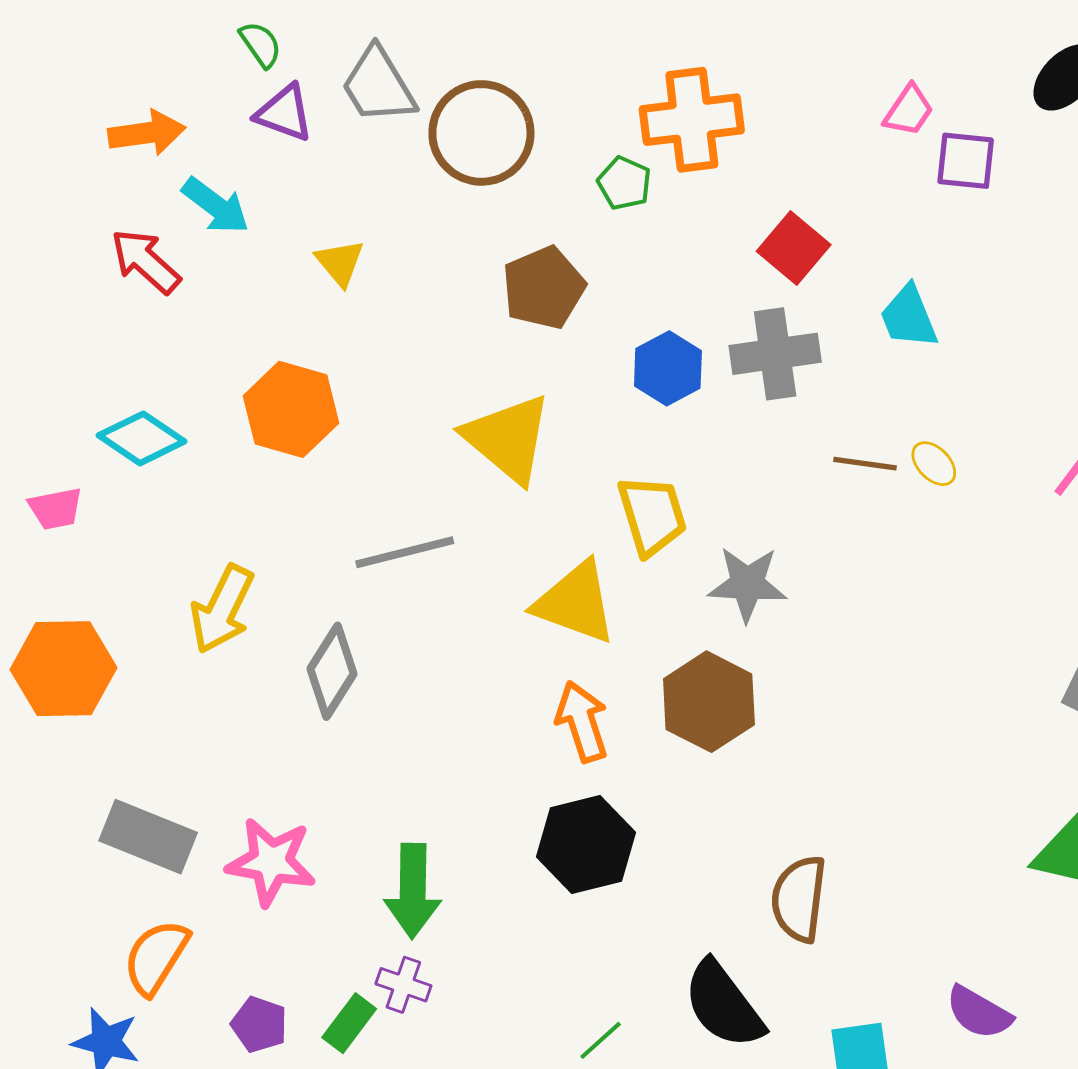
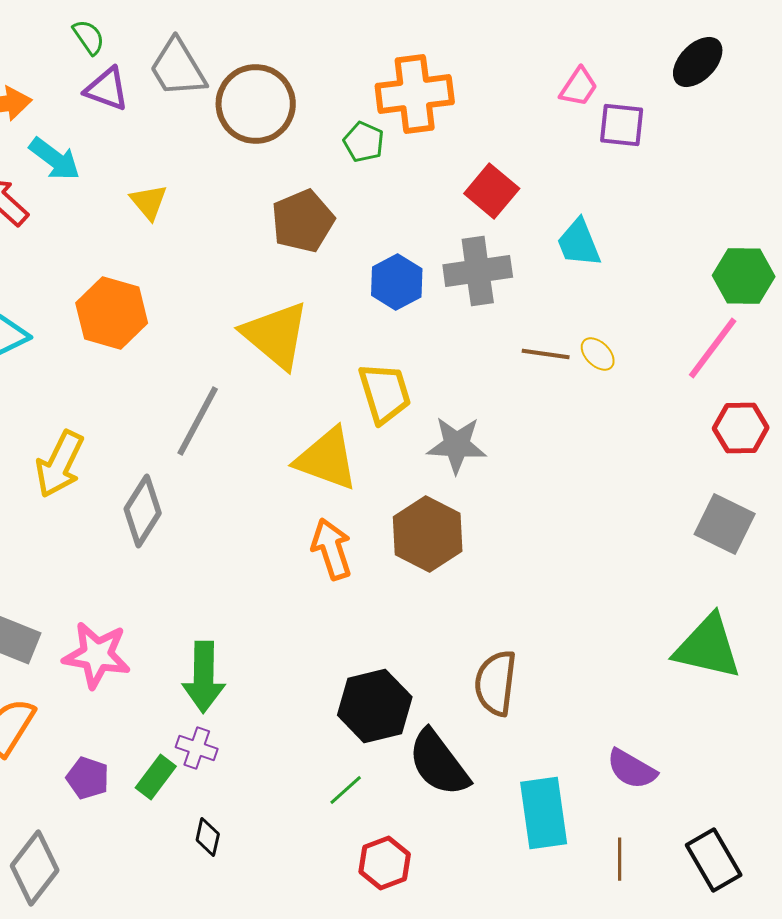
gray line: (405, 552) -> (198, 421), turned -48
black hexagon: (586, 845) -> (375, 706), moved

